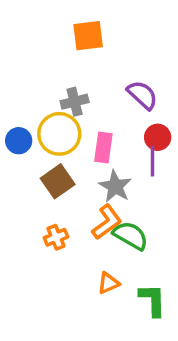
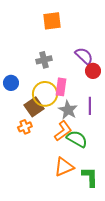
yellow circle: (59, 134) -> (45, 94), moved
red circle: (158, 137) -> (93, 71), moved
purple line: (153, 161) -> (90, 106), moved
orange cross: (56, 237) -> (25, 127), moved
orange triangle: (108, 283) -> (64, 167), size x1.5

